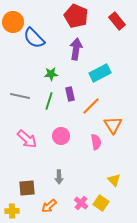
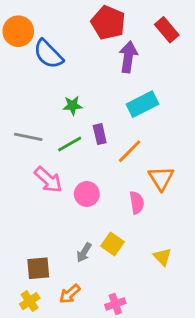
purple arrow: (76, 49) -> (128, 57), moved
green line: (49, 101) -> (70, 144), turned 42
pink arrow: (27, 139) -> (48, 180), moved
gray arrow: (59, 177) -> (84, 253), turned 32
pink cross: (81, 203) -> (115, 304), moved, turned 32
yellow square: (101, 203) -> (112, 244), moved
yellow cross: (12, 211) -> (30, 301), moved, turned -32

